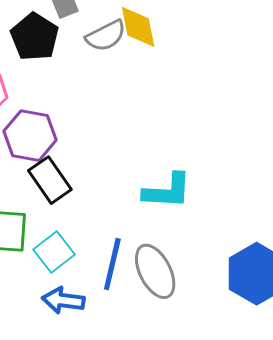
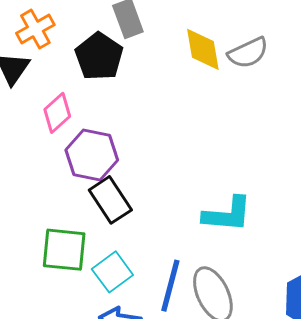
gray semicircle: (106, 36) -> (248, 53), moved

